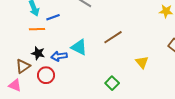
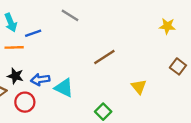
cyan triangle: (79, 47) -> (64, 88), moved

